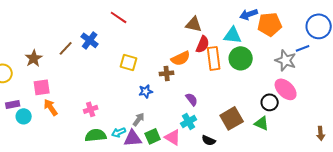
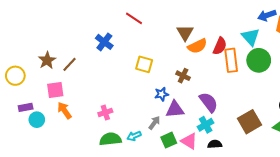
brown triangle: (194, 24) -> (185, 33), moved, turned 48
cyan triangle: (233, 35) -> (251, 37), turned 42
brown line: (66, 48) -> (70, 64), moved
orange semicircle: (181, 58) -> (197, 46), moved
brown cross: (167, 73) -> (183, 76), turned 32
purple semicircle: (192, 99) -> (209, 102), size x1.5
purple triangle: (133, 138) -> (175, 109), moved
black semicircle: (209, 140) -> (215, 144), moved, turned 152

